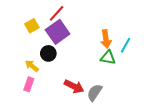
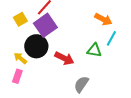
orange arrow: (106, 39) -> (103, 19), moved, turned -54
black circle: (48, 53) -> (36, 46), size x1.5
red arrow: (74, 86) -> (64, 58), moved

